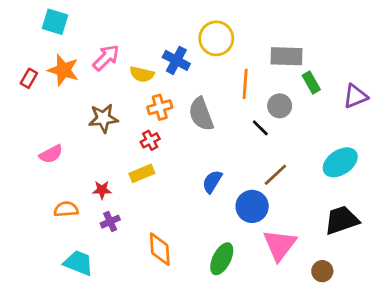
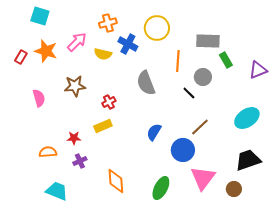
orange cross: (160, 107) -> (108, 23), moved
pink semicircle: (51, 154) -> (39, 98), moved, turned -78
brown circle: (322, 271) -> (234, 189), moved

